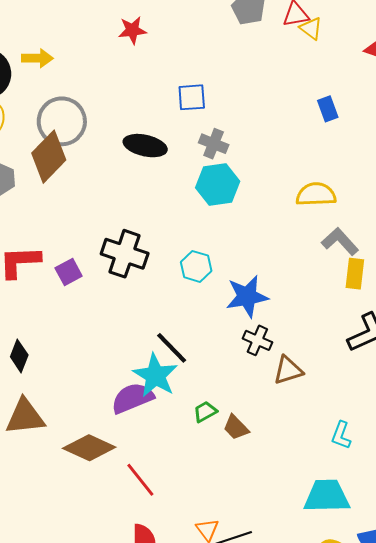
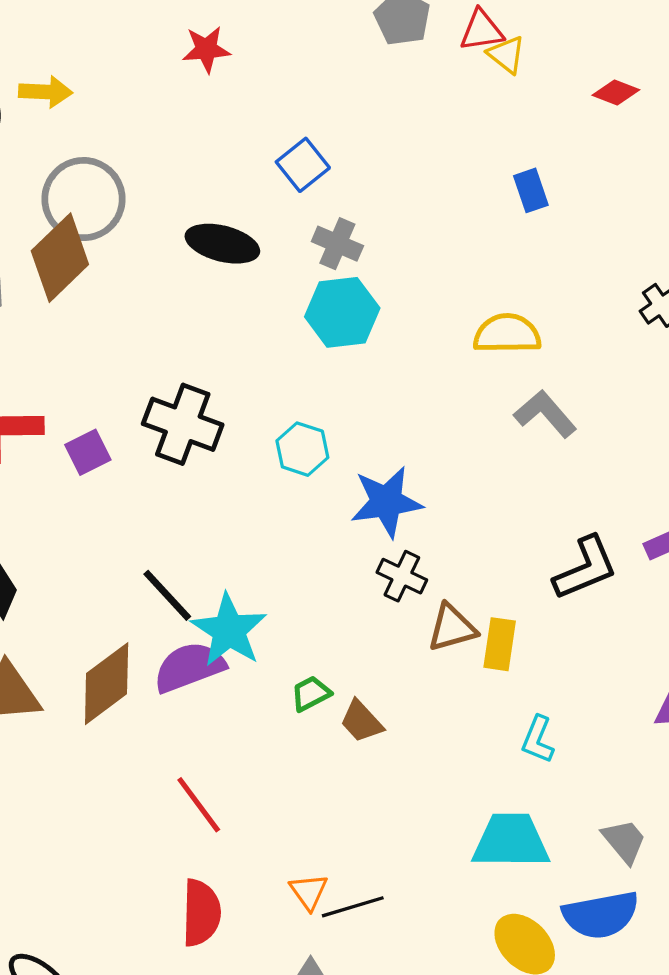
blue square: (192, 97) -> (303, 165), turned -36
yellow rectangle: (355, 274) -> (500, 644), moved
black line: (172, 348) -> (167, 595), moved
brown diamond: (89, 448) -> (107, 684), moved, turned -63

